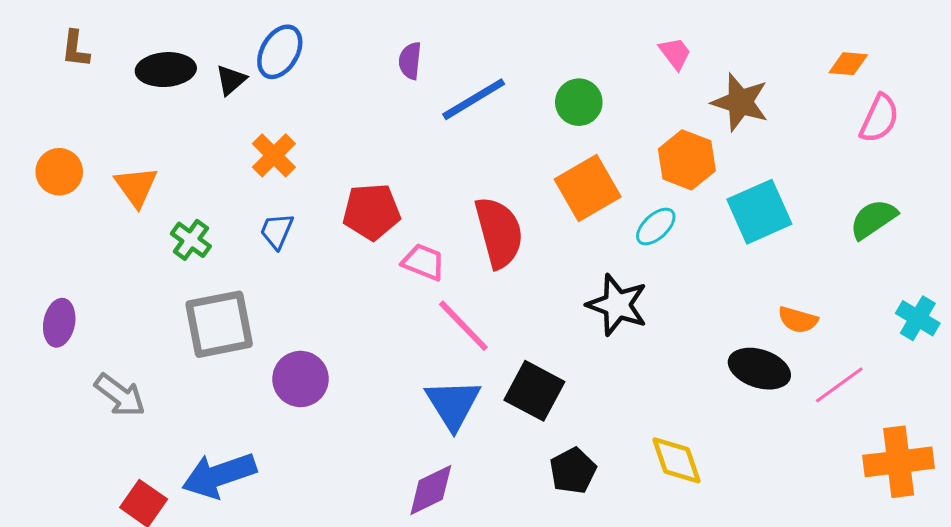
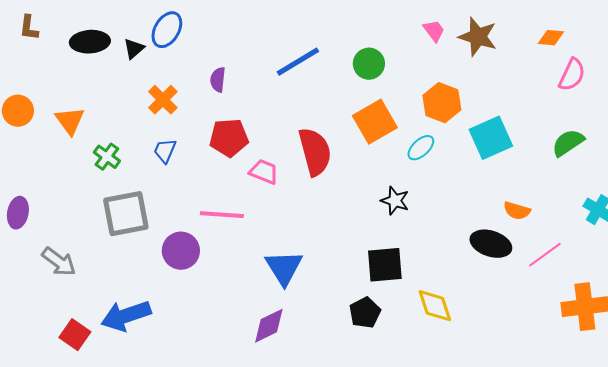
purple semicircle: (410, 61) -> (218, 80), moved
brown star: (740, 102) -> (478, 37), moved
black star: (617, 305) -> (395, 201), size x0.7
pink line: (463, 326) -> (222, 215), moved, turned -42
black square: (534, 391) -> (385, 265), moved, turned -33

